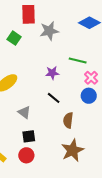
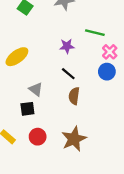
brown semicircle: (68, 120) -> (74, 96), moved
black square: (29, 136) -> (27, 109), moved
brown star: (72, 150) -> (74, 139), moved

